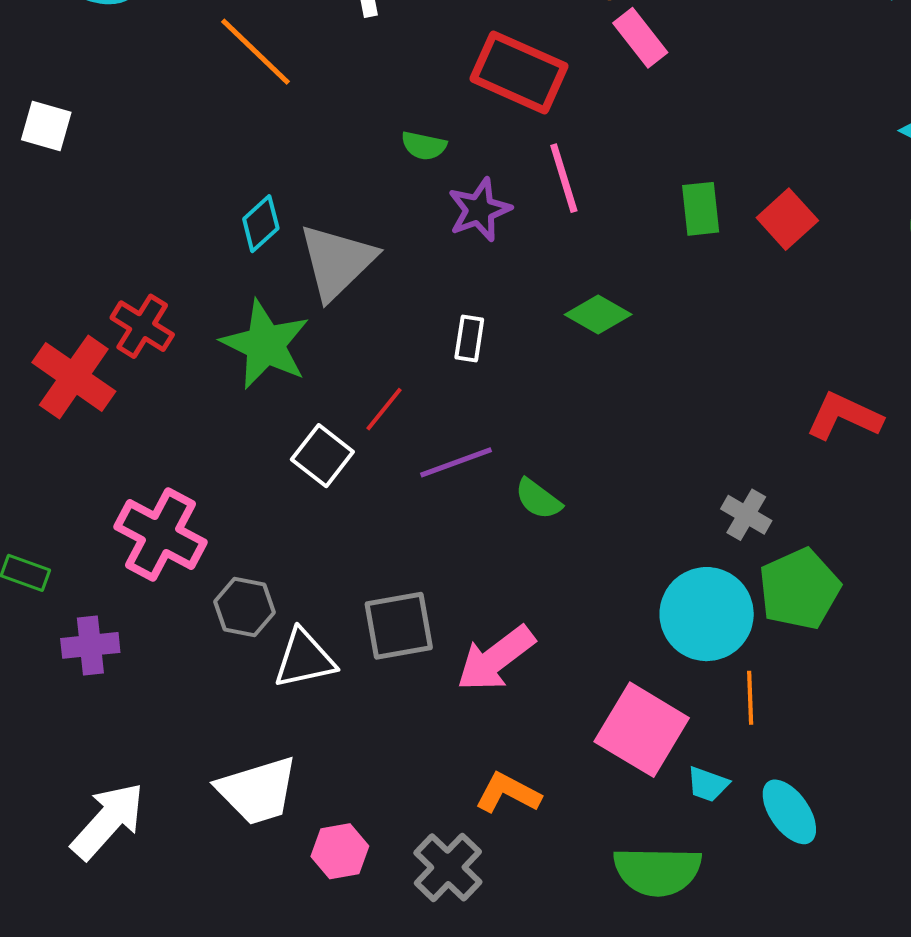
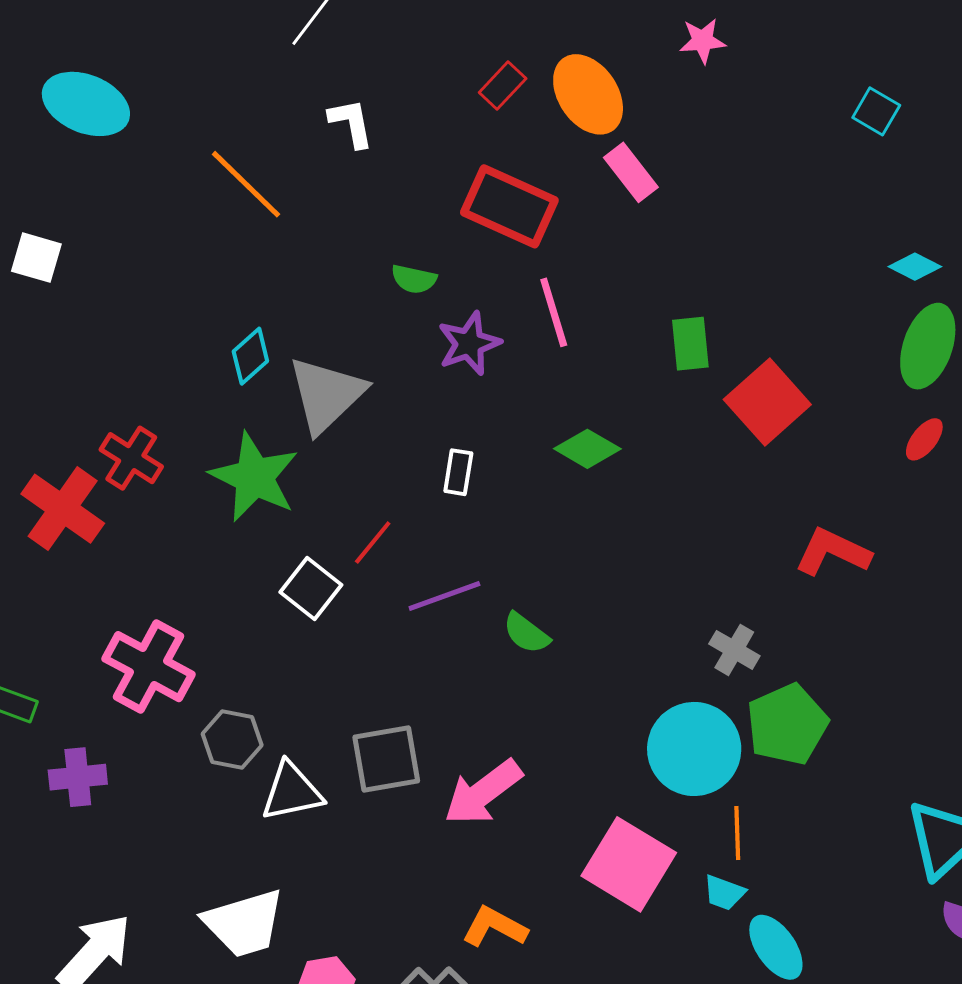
red square: (787, 219) -> (767, 402), moved, size x1.4
cyan trapezoid: (708, 784) -> (724, 893), moved

